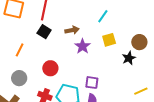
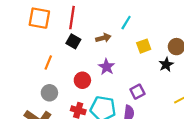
cyan line: (103, 16) -> (126, 23), moved
purple star: (83, 46) -> (107, 67), moved
purple square: (92, 83) -> (137, 92), moved, turned -32

